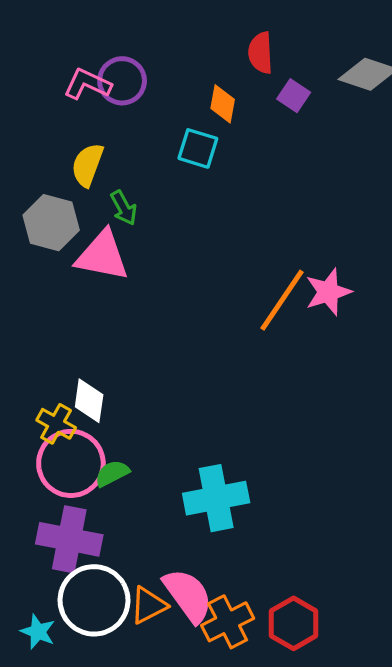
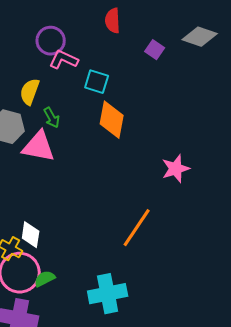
red semicircle: (261, 53) -> (113, 21), moved
pink L-shape: (87, 84) -> (64, 60), moved
orange diamond: (223, 104) -> (112, 120), moved, size x1.6
orange line: (282, 300) -> (137, 228), moved

